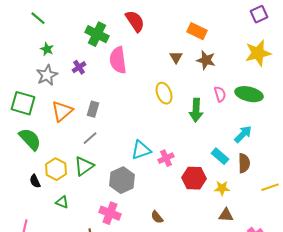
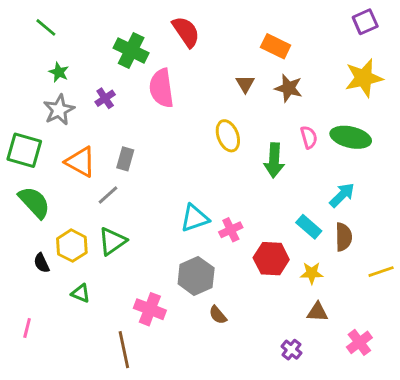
orange triangle: (62, 111) -> (81, 162), turned -50
gray line: (90, 138) -> (108, 195), moved
gray hexagon: (122, 180) -> (196, 276), moved

